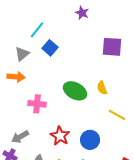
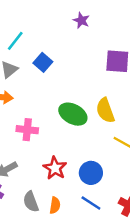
cyan line: (37, 30) -> (15, 41), moved
yellow semicircle: (102, 88) -> (105, 110), size x1.5

